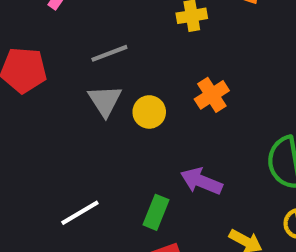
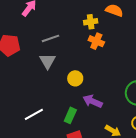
orange cross: (212, 95) -> (96, 41), moved, turned -35
yellow circle: (149, 112) -> (75, 78), moved

